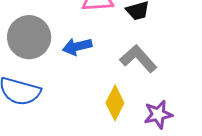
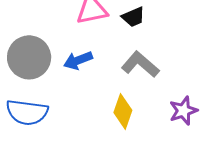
purple star: (158, 114) -> (183, 111), moved

